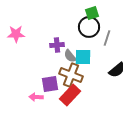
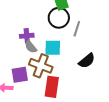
gray semicircle: (70, 56) -> (31, 47), moved
red rectangle: (70, 95) -> (52, 87), moved, turned -35

